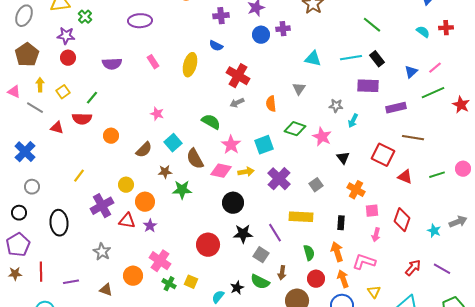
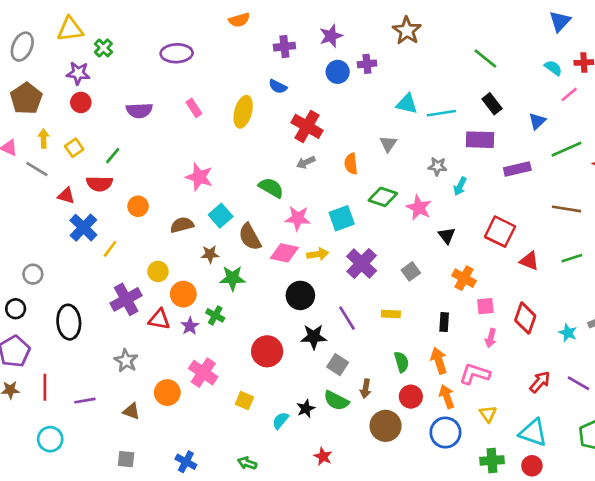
cyan line: (351, 58) -> (441, 113), moved
pink line: (435, 68) -> (569, 94), moved
pink star: (157, 114) -> (199, 177), size x1.5
brown line: (413, 138) -> (567, 209), moved
pink star: (231, 145) -> (298, 218), turned -30
brown semicircle: (144, 150) -> (182, 225), turned -150
blue cross: (25, 152) -> (83, 228), moved
yellow line: (79, 176) -> (110, 249), moved
yellow rectangle: (301, 217) -> (391, 314), size x0.6
purple line: (275, 233) -> (347, 318), moved
green cross: (169, 284) -> (215, 315), moved

